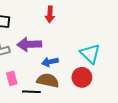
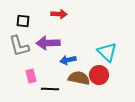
red arrow: (50, 14) -> (59, 14), moved, turned -91
brown semicircle: (48, 80) -> (79, 78), moved

